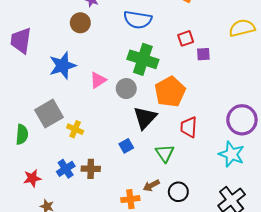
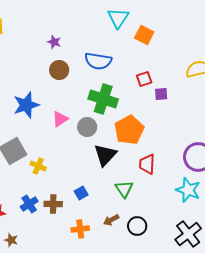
brown circle: (80, 23) -> (59, 70), moved
blue square: (126, 146) -> (81, 193), moved
orange cross: (130, 199) -> (80, 229), moved

